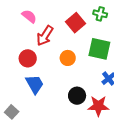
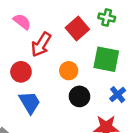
black circle: (77, 96) -> (79, 96), moved

